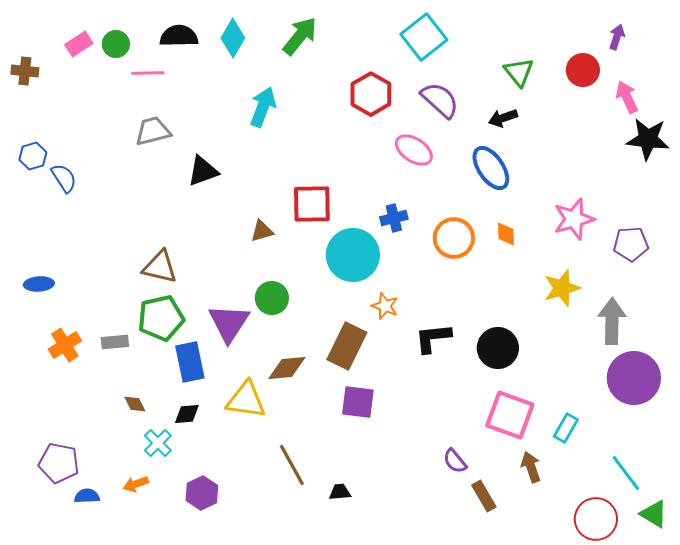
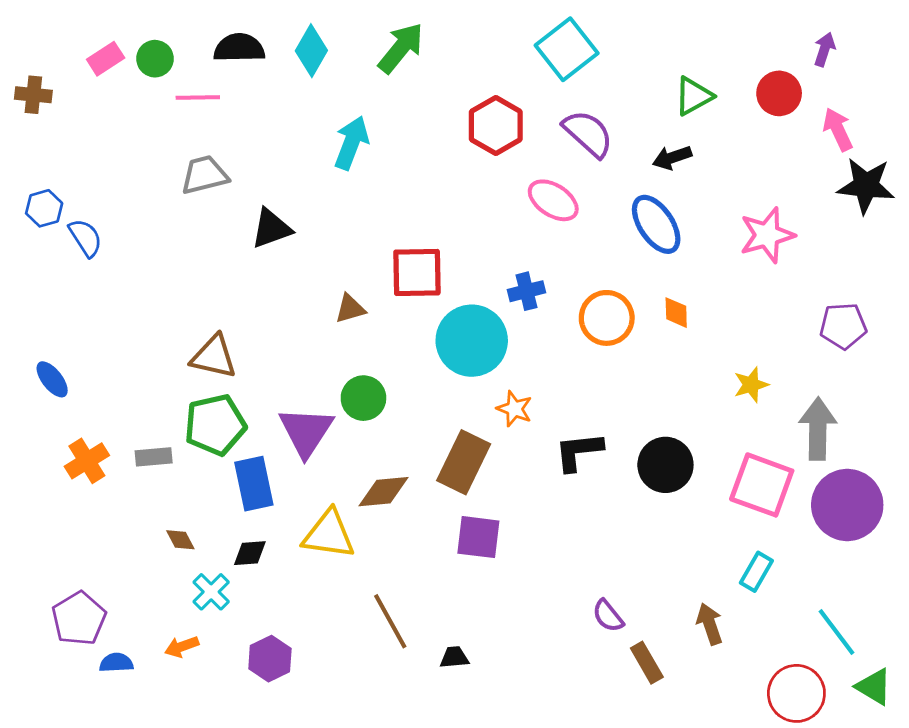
green triangle: (519, 72) -> (694, 96), turned 40
pink star: (574, 219) -> (767, 235), moved
blue ellipse: (39, 284) -> (52, 379), turned 56
yellow star: (562, 288) -> (751, 385), size x0.7
pink square: (510, 415) -> (762, 485), moved
purple pentagon: (59, 463) -> (79, 619), turned 30

